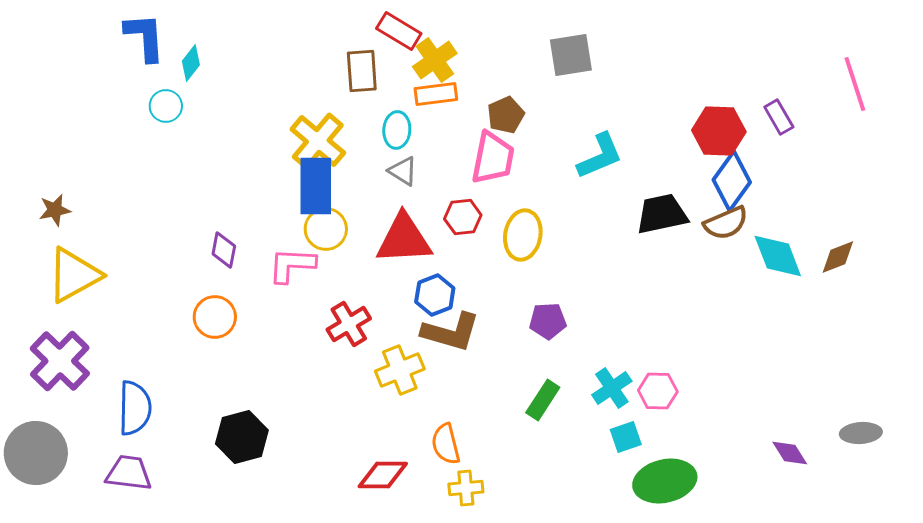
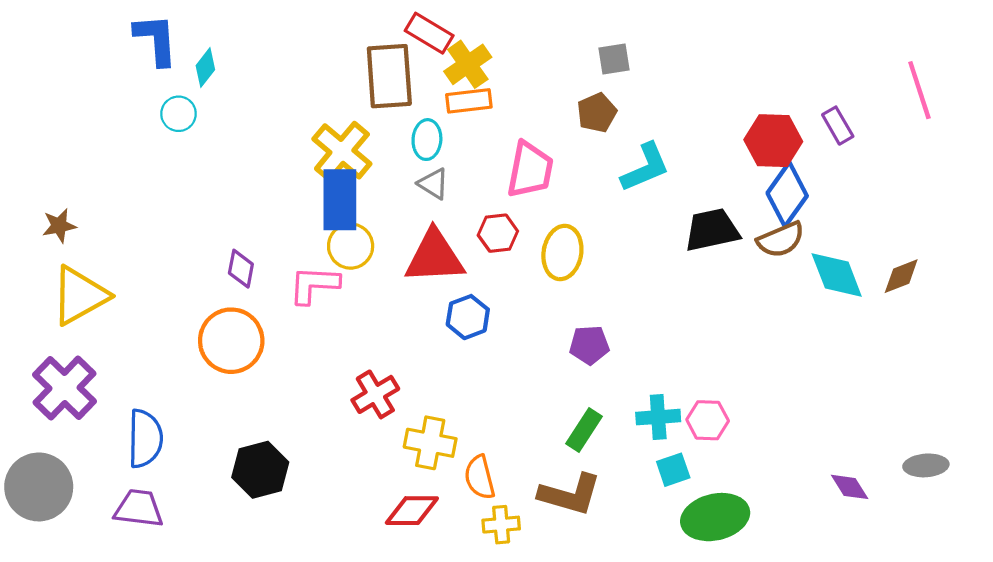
gray square: (571, 55) -> (614, 59), size x0.7
brown rectangle: (362, 71) -> (389, 76), size x1.4
brown pentagon: (506, 115) -> (597, 113), moved
orange circle: (215, 317) -> (231, 341), size x1.4
red cross: (349, 324) -> (375, 394), moved
brown L-shape: (451, 332) -> (570, 494), moved
yellow cross: (400, 370) -> (430, 443), moved, turned 33
cyan cross: (612, 388) -> (658, 417), turned 30

